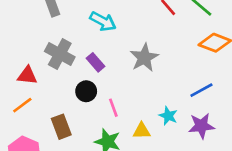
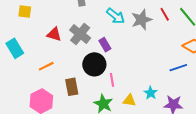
gray star: (144, 58) -> (142, 20), moved
red triangle: (27, 76) -> (54, 34), moved
blue line: (201, 90) -> (178, 68), moved
black circle: (86, 91) -> (94, 64), size x1.5

